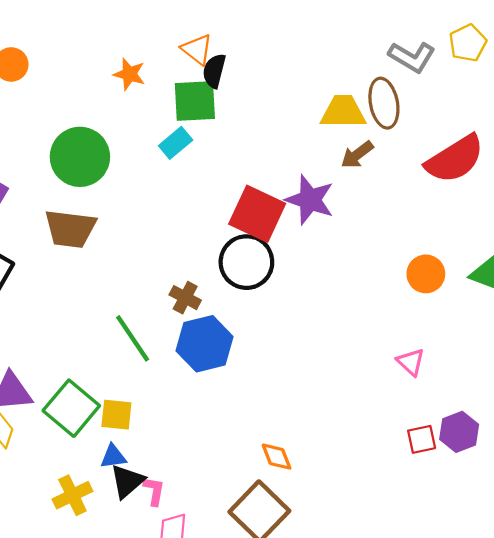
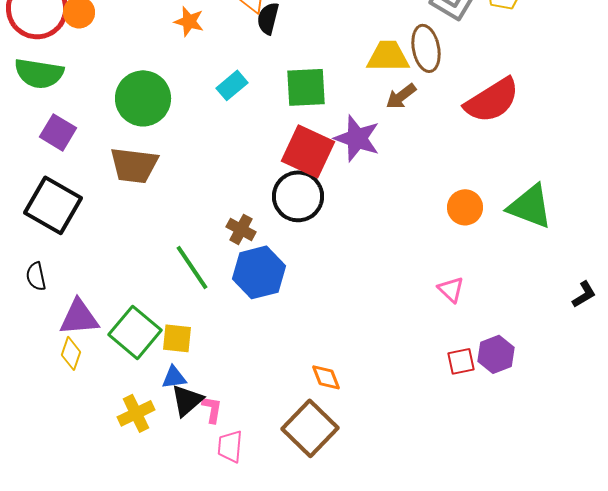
green square: (195, 101) -> (306, 87), moved

